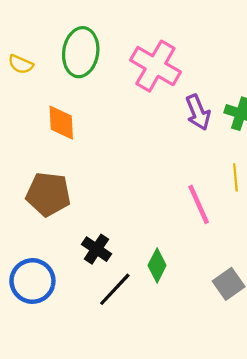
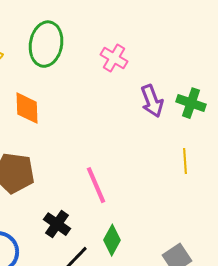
pink cross: (155, 66) -> (114, 58), size x0.6
pink line: (199, 204) -> (96, 185), moved

